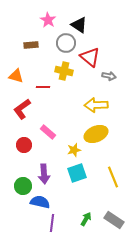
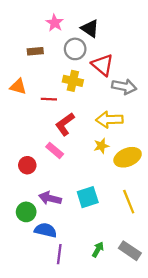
gray arrow: (109, 76) -> (124, 87), size x1.5
red L-shape: (22, 109) -> (65, 124), moved
yellow ellipse: (96, 134) -> (128, 157), moved
yellow star: (74, 150) -> (101, 146), moved
purple arrow: (44, 174) -> (50, 198), turned 108

